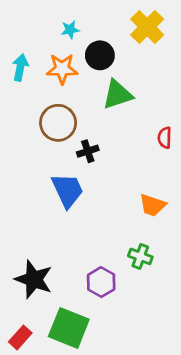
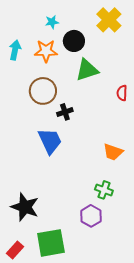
red semicircle: (165, 138) -> (122, 93), moved
purple hexagon: (101, 282) -> (91, 216), moved
green square: (69, 328) -> (51, 243), turned -32

